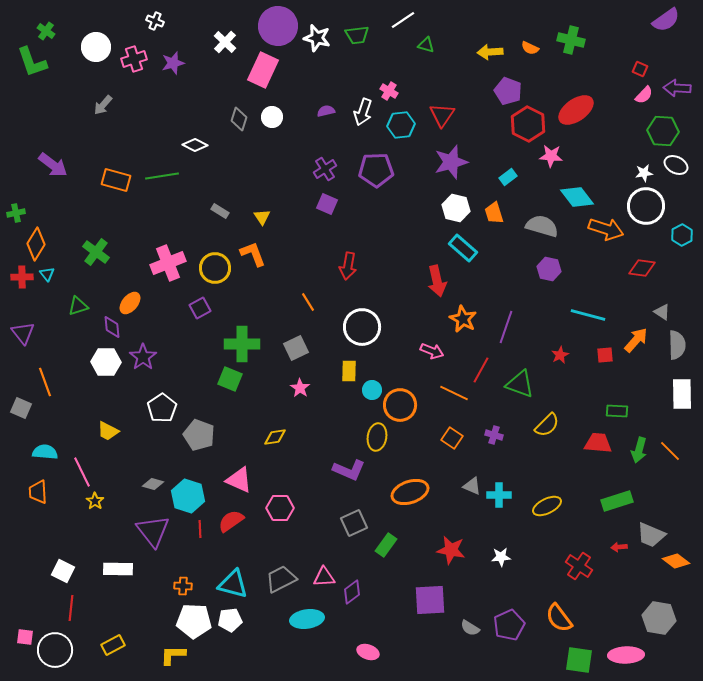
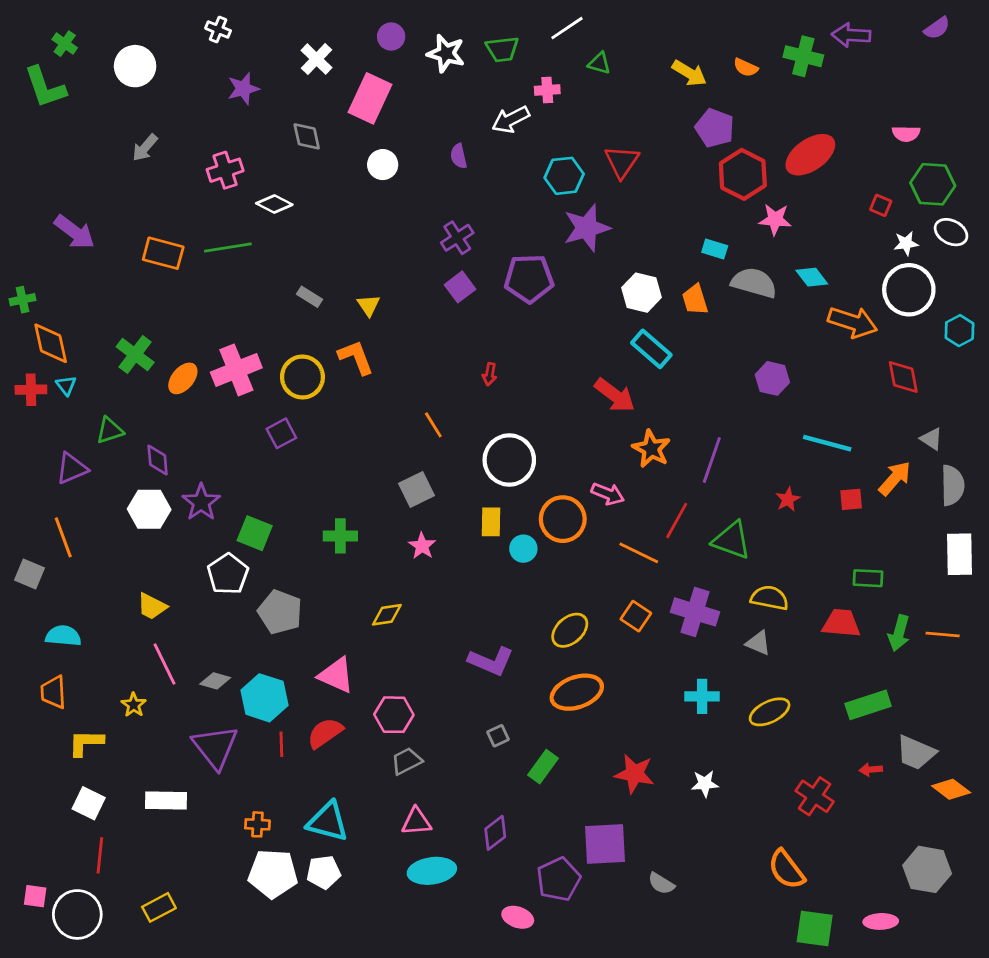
purple semicircle: (666, 20) -> (937, 28), size x0.7
purple circle: (278, 26) -> (391, 37), size x0.5
yellow arrow: (490, 52) -> (689, 73), turned -145
pink cross: (134, 59) -> (225, 170), moved
red square: (640, 69) -> (881, 205), moved
purple arrow: (677, 88) -> (851, 35), moved
pink cross: (389, 91) -> (547, 90), moved, turned -36
pink semicircle: (644, 95) -> (906, 134), turned 48
purple semicircle: (326, 111) -> (459, 156), turned -90
white arrow: (363, 112) -> (511, 120), moved, turned 44
gray diamond: (239, 119) -> (307, 136), moved, turned -30
purple star: (451, 162) -> (587, 228), moved
purple pentagon: (376, 170) -> (529, 279), moved
cyan rectangle: (508, 177) -> (715, 249), turned 54
cyan diamond: (577, 197) -> (812, 277), size x0.7
purple square: (327, 204) -> (460, 287), turned 30
gray semicircle: (542, 226) -> (754, 283), moved
orange diamond: (36, 244) -> (51, 343), turned -44
red arrow: (348, 266) -> (490, 374), size x0.6
red diamond: (642, 268) -> (903, 377), turned 72
red arrow: (437, 281) -> (615, 395), turned -40
orange ellipse: (130, 303) -> (183, 378), moved
purple triangle: (23, 333) -> (72, 468), moved, turned 45
green cross: (242, 344) -> (340, 536), moved, size x0.7
green square: (230, 379) -> (255, 533), moved
orange circle: (400, 405) -> (563, 519), moved
yellow semicircle: (547, 425) -> (770, 598), turned -124
purple cross: (494, 435) -> (695, 612), size x1.8
yellow ellipse: (377, 437) -> (570, 630), moved, turned 40
orange line: (670, 451) -> (943, 634), turned -40
pink line: (82, 472) -> (165, 664), moved
gray triangle: (472, 486) -> (758, 643), moved
gray square: (354, 523) -> (498, 736), size x0.6
pink triangle: (324, 577) -> (416, 822), moved
gray trapezoid: (281, 579) -> (407, 761), moved, size x0.7
purple pentagon: (509, 625) -> (559, 879), moved
yellow L-shape: (173, 655) -> (86, 743), moved
pink ellipse: (626, 655) -> (881, 921), size x0.7

